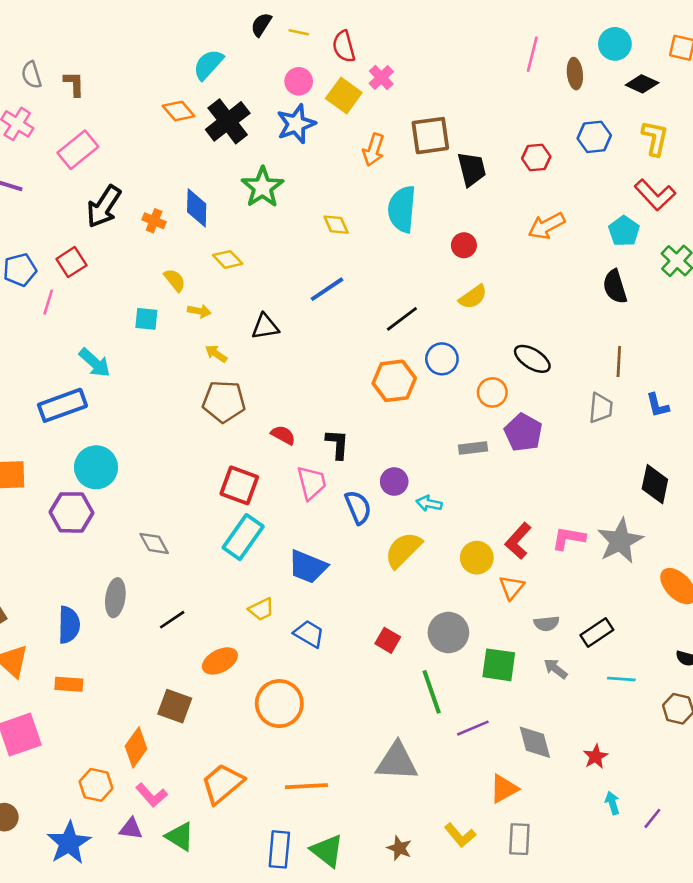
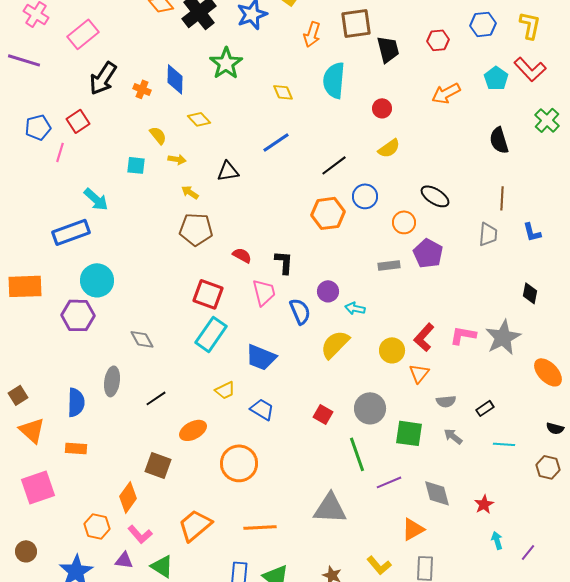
cyan pentagon: (624, 231) -> (496, 78), moved
black diamond: (655, 484) -> (530, 293), size x0.7
black rectangle: (597, 633) -> (485, 408), size x0.7

